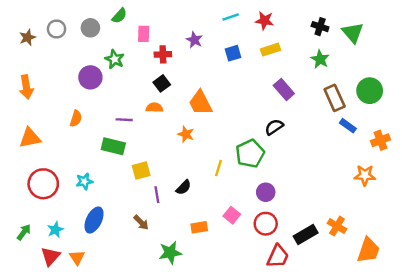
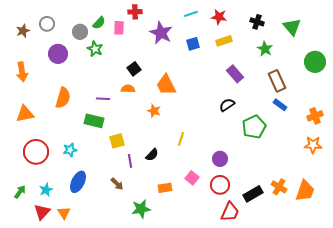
green semicircle: (119, 16) -> (99, 23), moved
black cross: (320, 27) -> (257, 22), moved
gray circle: (90, 28) -> (80, 32), moved
purple star: (194, 40) -> (161, 33), size x1.6
red cross: (163, 54) -> (135, 12), moved
purple circle: (90, 77) -> (58, 54), moved
green circle: (370, 91) -> (315, 62), moved
orange semicircle: (76, 118) -> (63, 98), size x1.5
blue rectangle: (348, 126) -> (280, 105), moved
green pentagon: (250, 154) -> (254, 127), moved
orange star: (365, 175) -> (313, 145), moved
orange trapezoid: (368, 250) -> (305, 191), moved

